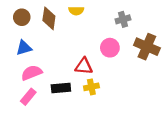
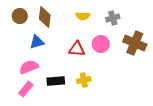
yellow semicircle: (76, 11) -> (83, 16), moved
blue triangle: (24, 48) -> (37, 42), moved
red triangle: (84, 66) -> (77, 49), moved

